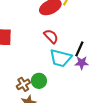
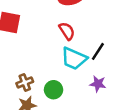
purple star: (82, 63) -> (98, 84), moved
green circle: (39, 81) -> (54, 90), moved

